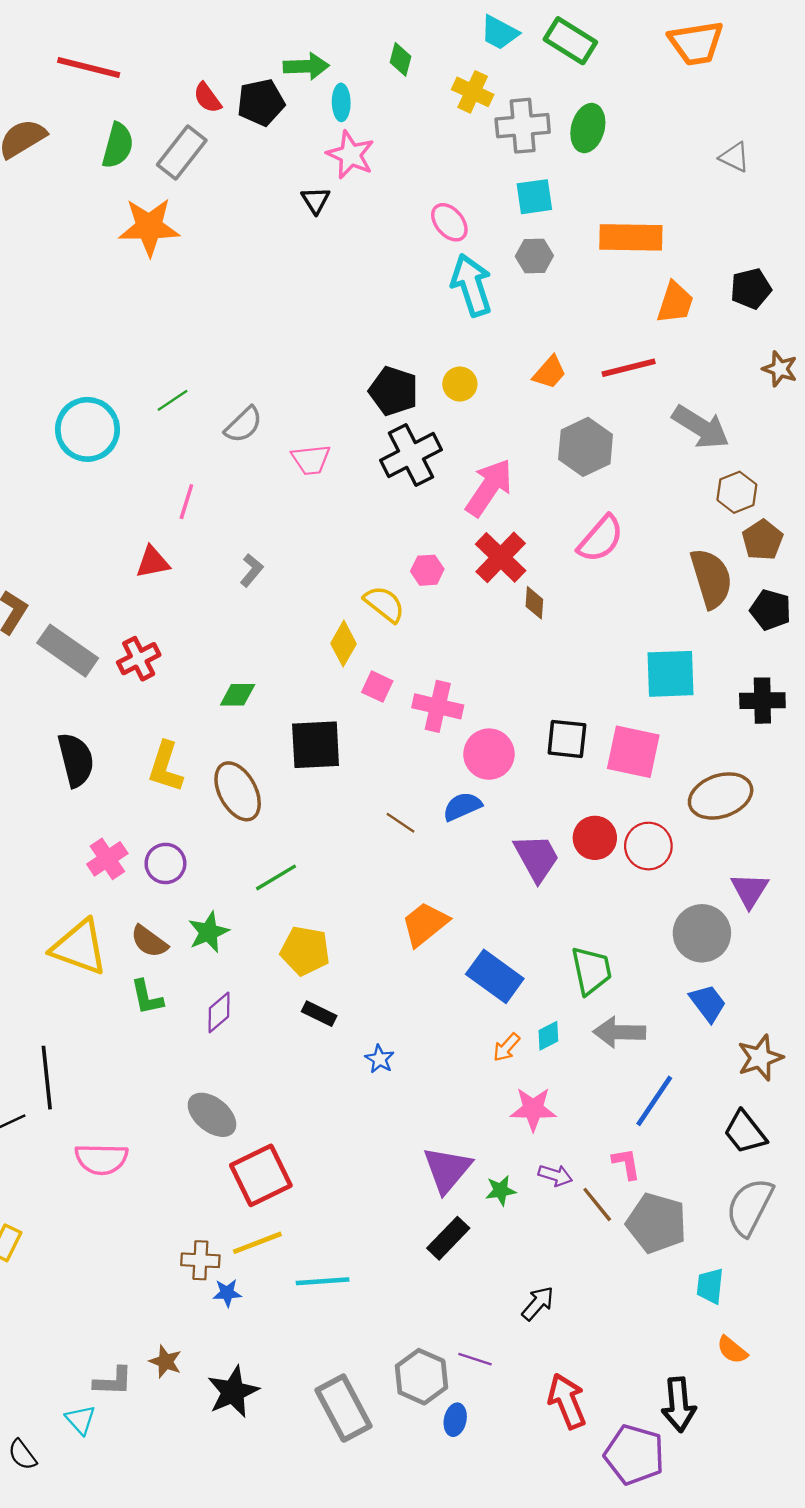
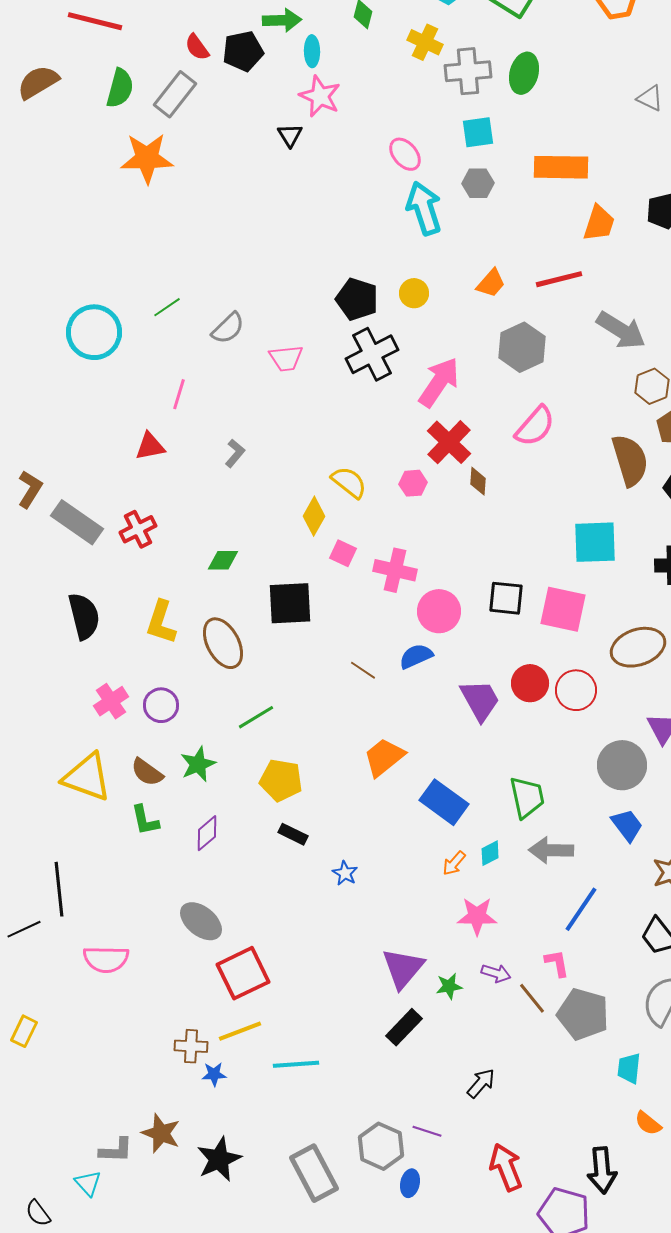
pink hexagon: (427, 570) -> (413, 483), moved
brown star: (165, 1362) -> (161, 1133), size x1.4

